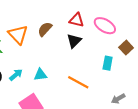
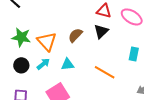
brown semicircle: (45, 29) -> (75, 35), moved
orange triangle: (18, 35) -> (47, 41), moved

